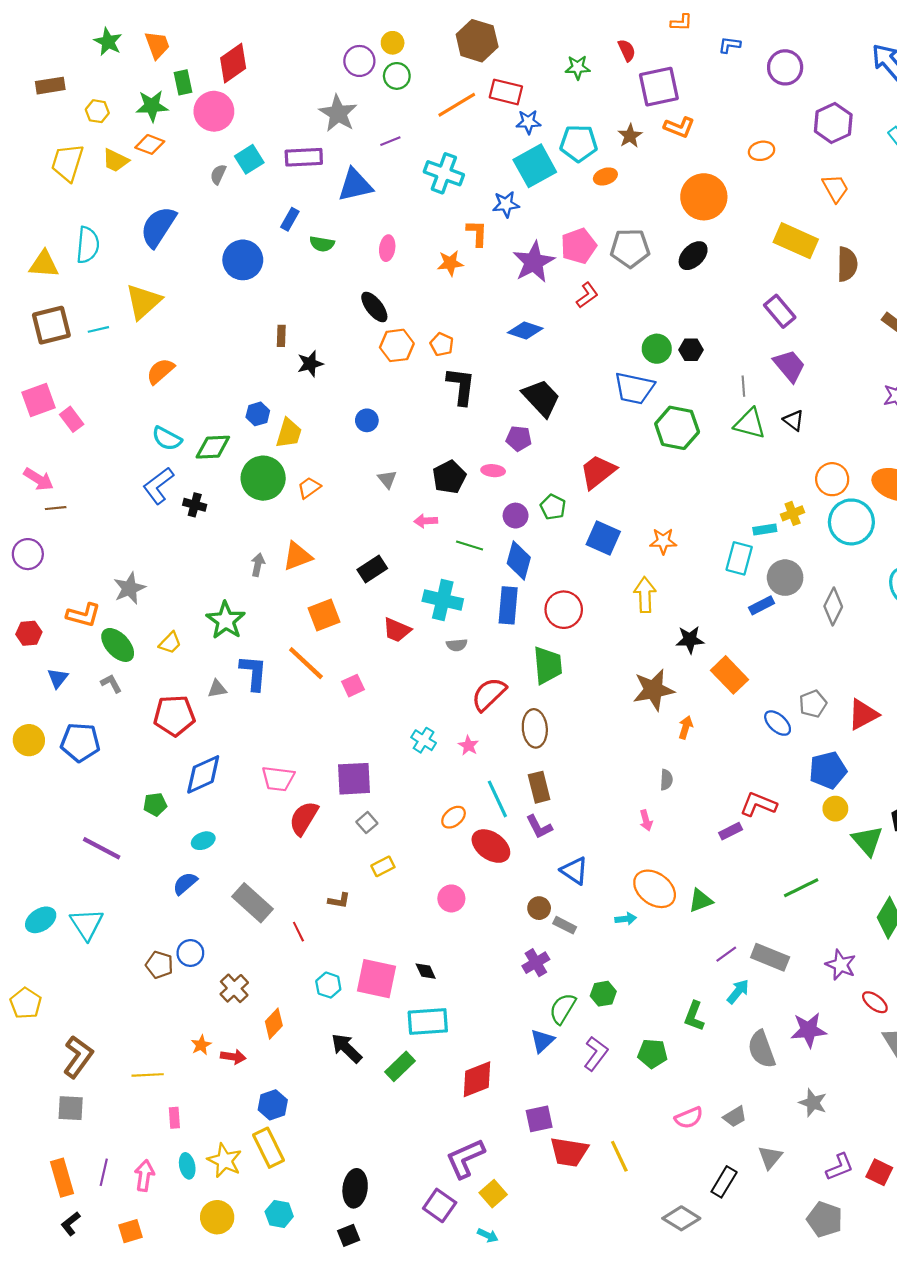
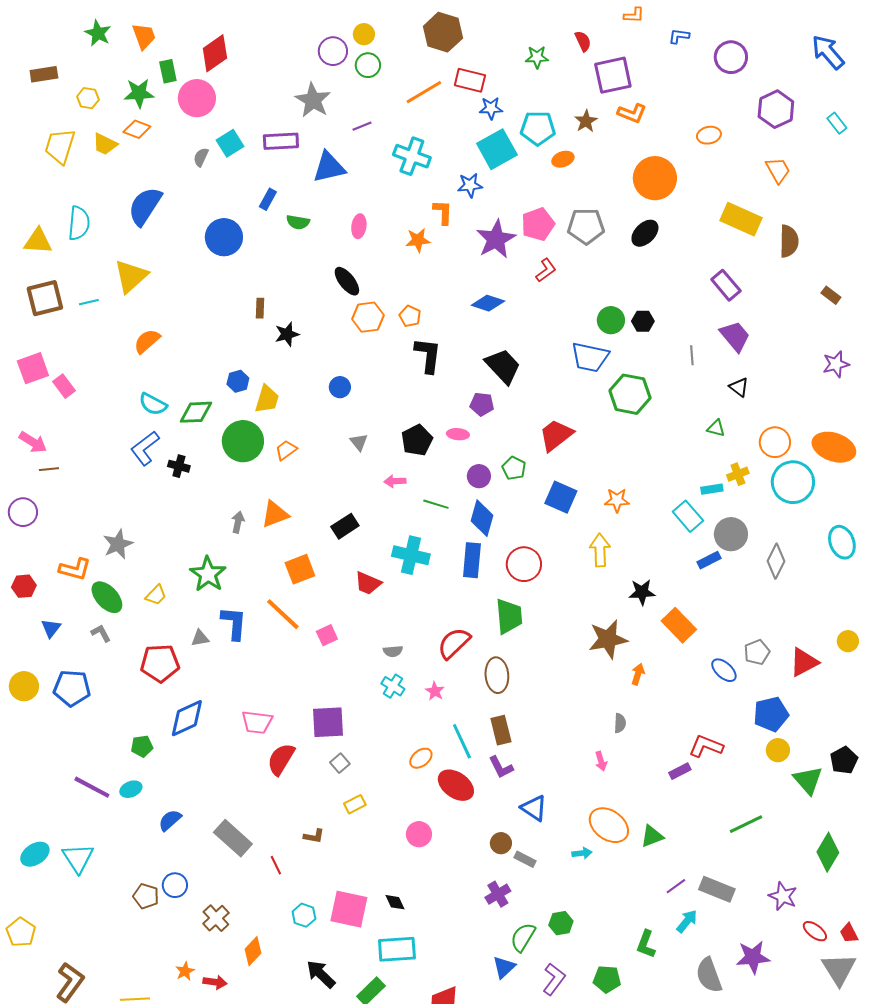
green triangle: (750, 424) -> (716, 428), moved, size x0.6
cyan rectangle: (739, 558) -> (688, 516), turned -56
gray semicircle: (457, 645) -> (393, 651), moved
cyan ellipse: (203, 841) -> (131, 789), moved

